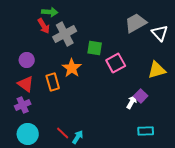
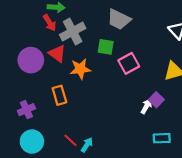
gray trapezoid: (136, 23) -> (119, 19), moved, turned -125
purple circle: (27, 60) -> (31, 60), size x1.5
orange star: (72, 68) -> (80, 69), turned 30
orange rectangle: (53, 82) -> (59, 95), moved
red triangle: (26, 84) -> (57, 53), moved

